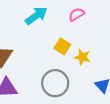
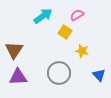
yellow square: (62, 46) -> (65, 32), moved

